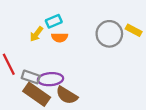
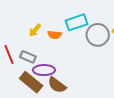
cyan rectangle: (54, 21) -> (77, 22), moved, size x1.5
gray rectangle: (31, 77) -> (28, 57), moved

